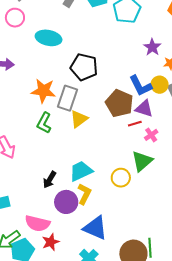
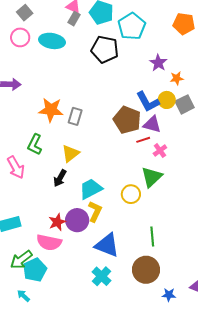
cyan ellipse: (49, 38) -> (52, 41), moved
black pentagon: (84, 67) -> (105, 49), moved
gray rectangle: (67, 98) -> (75, 116), size x0.7
yellow triangle: (79, 119) -> (70, 153), moved
green L-shape: (44, 123) -> (35, 144), moved
black arrow: (50, 180) -> (60, 178), moved
red star: (51, 242) -> (57, 222), moved
green line: (150, 248) -> (152, 236), moved

